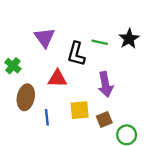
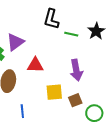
purple triangle: (45, 38) -> (15, 42), moved, turned 30
black L-shape: (76, 54) -> (51, 19), moved
blue line: (47, 117) -> (22, 111), moved

